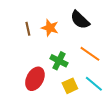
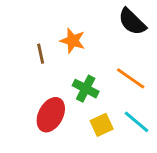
black semicircle: (80, 20) -> (132, 22), moved
brown line: (28, 29) -> (41, 54), moved

